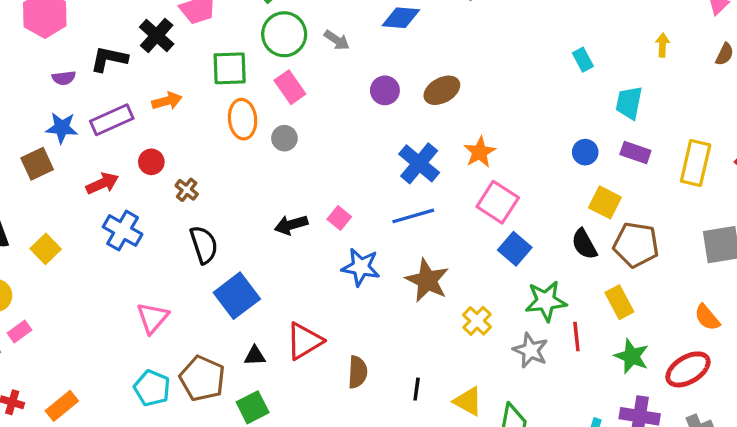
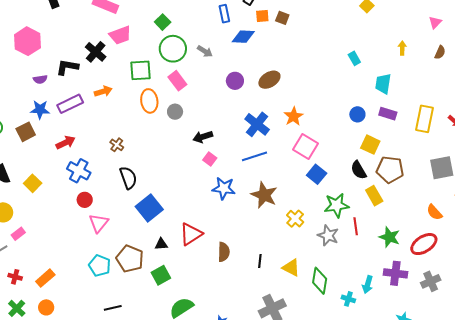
red circle: (151, 162) -> (85, 200), moved
black arrow: (291, 225) -> (203, 137), moved
yellow rectangle: (619, 302) -> (374, 196), moved

